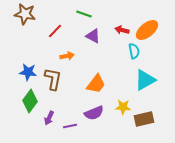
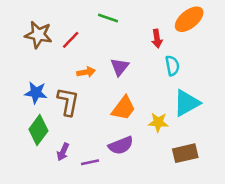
brown star: (25, 14) -> (38, 35), moved
red arrow: (122, 30) -> (157, 39), turned -112
orange ellipse: (147, 30) -> (189, 19), moved
purple triangle: (93, 36) -> (120, 67), moved, turned 42
yellow star: (123, 107) -> (158, 122), moved

